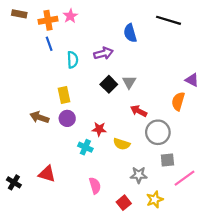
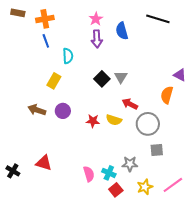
pink star: (70, 16) -> (96, 19), moved
purple arrow: (103, 53) -> (97, 39), moved, turned 102
yellow rectangle: (64, 95) -> (54, 81), moved, turned 42
yellow semicircle: (122, 144) -> (114, 120), moved
cyan cross: (85, 147) -> (109, 173), moved
pink line: (185, 178) -> (173, 185), moved

